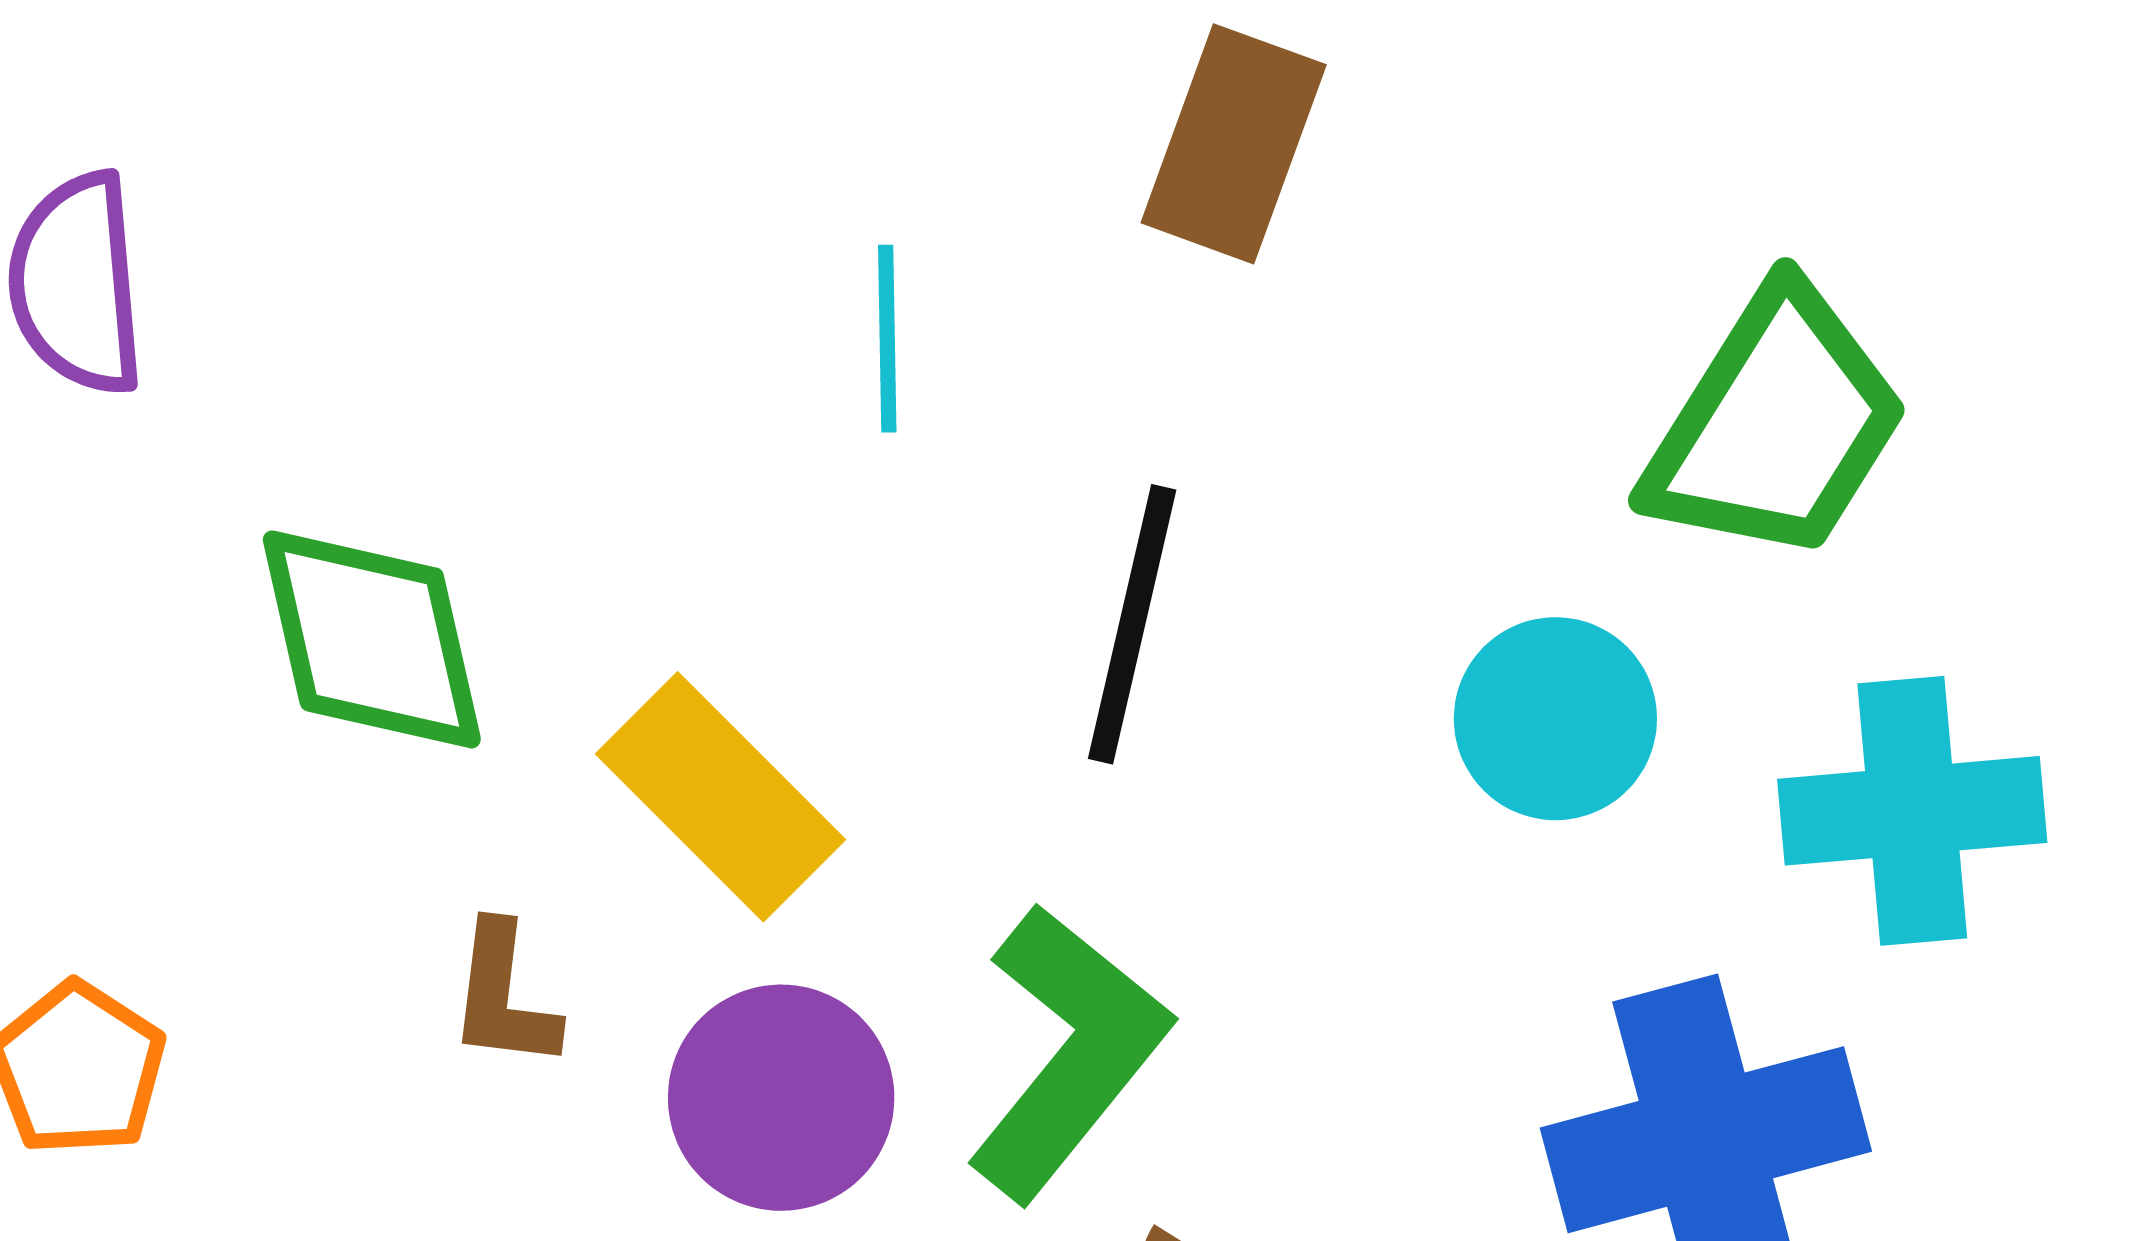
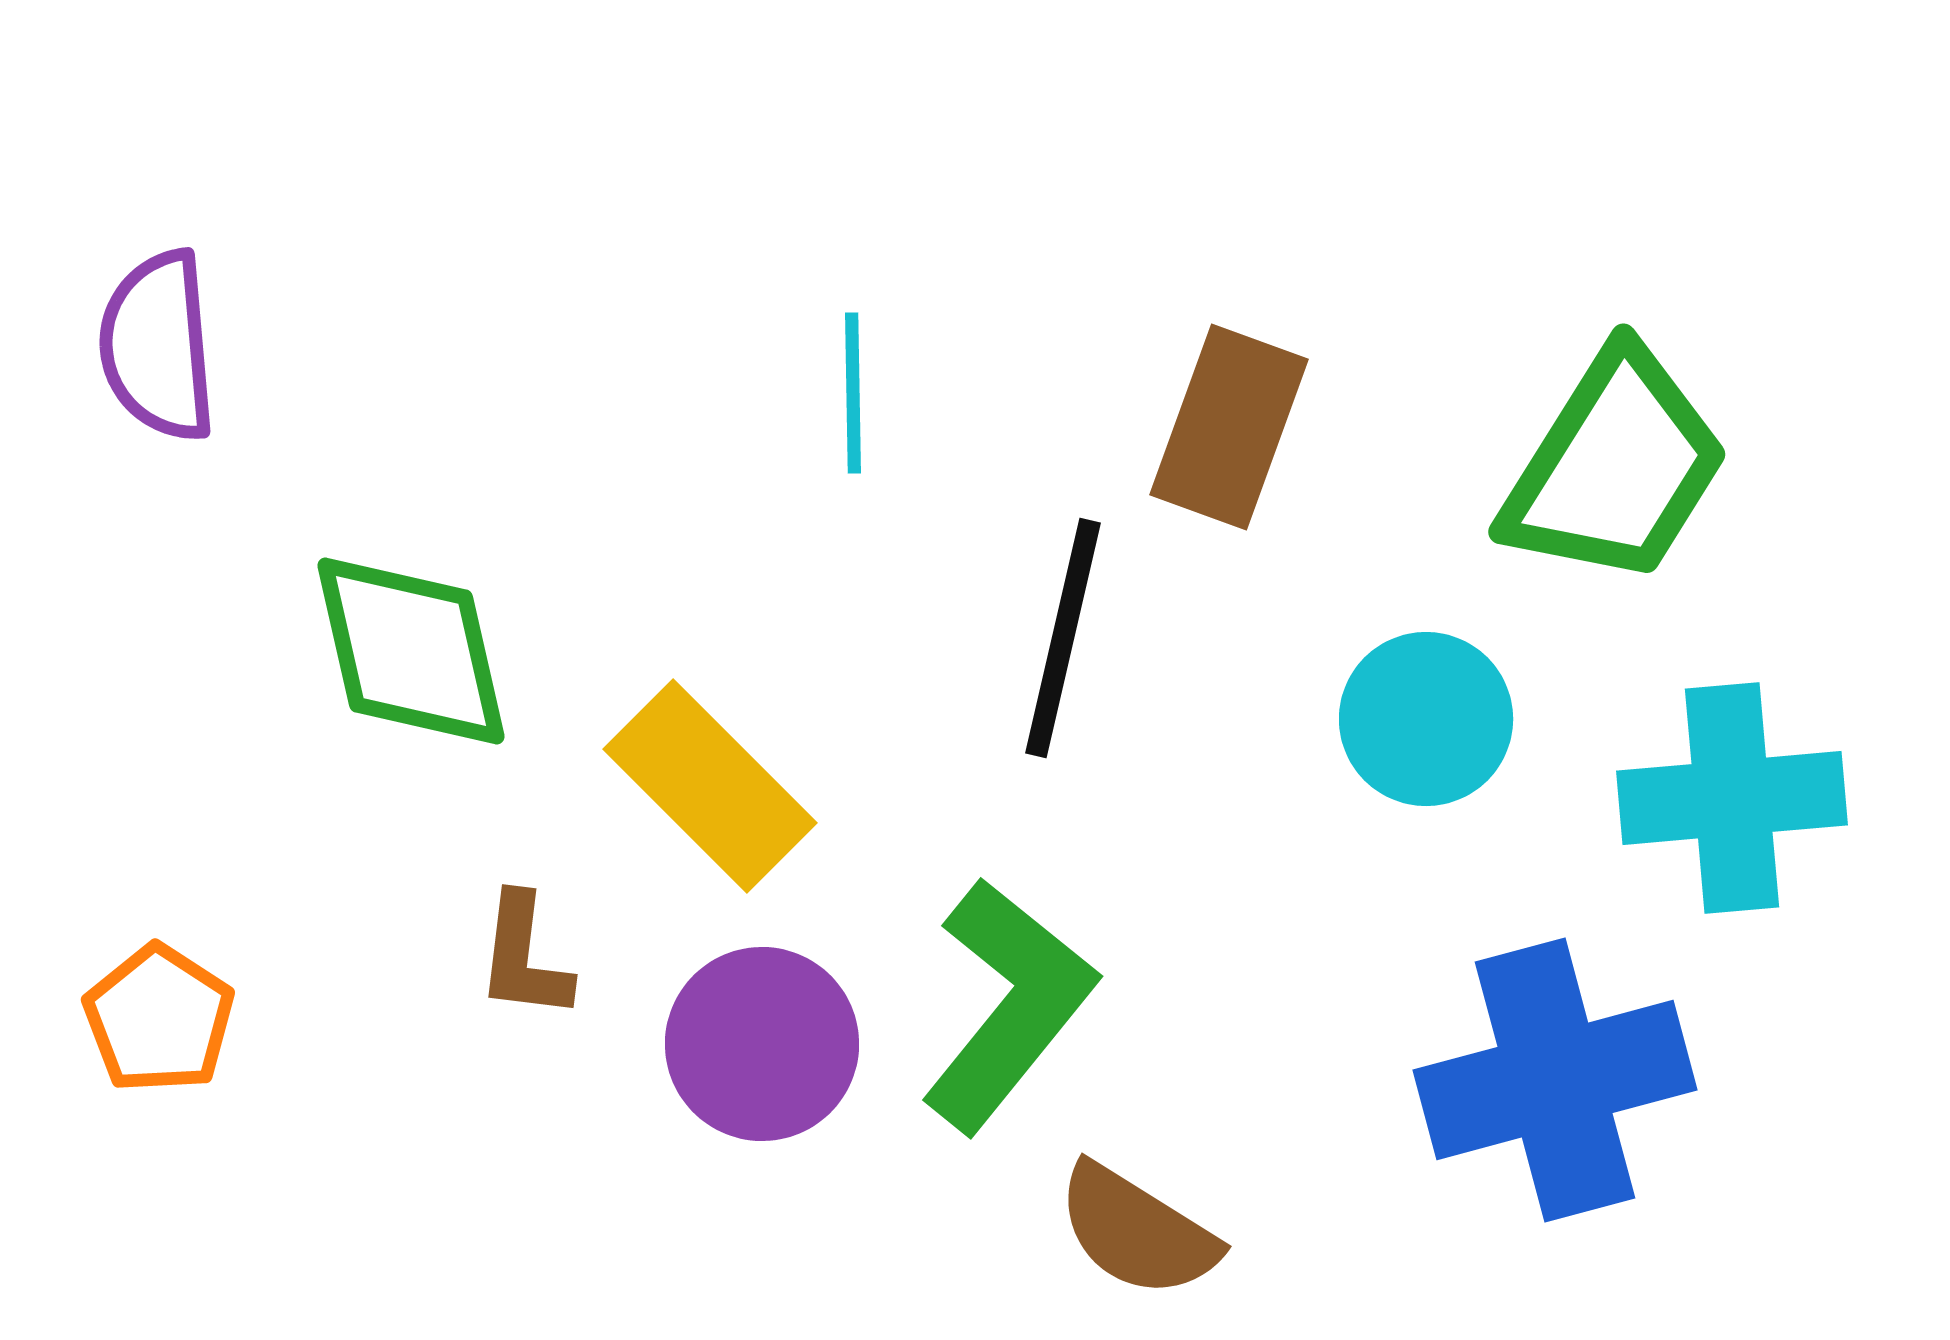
brown rectangle: (1234, 144) -> (1229, 427), moved

